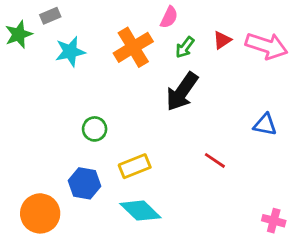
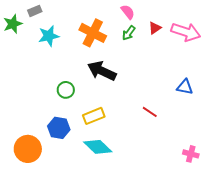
pink semicircle: (169, 17) -> (128, 12), moved, turned -63
orange cross: (133, 47) -> (93, 33), turned -32
black arrow: (182, 92) -> (102, 71), moved, turned 80

